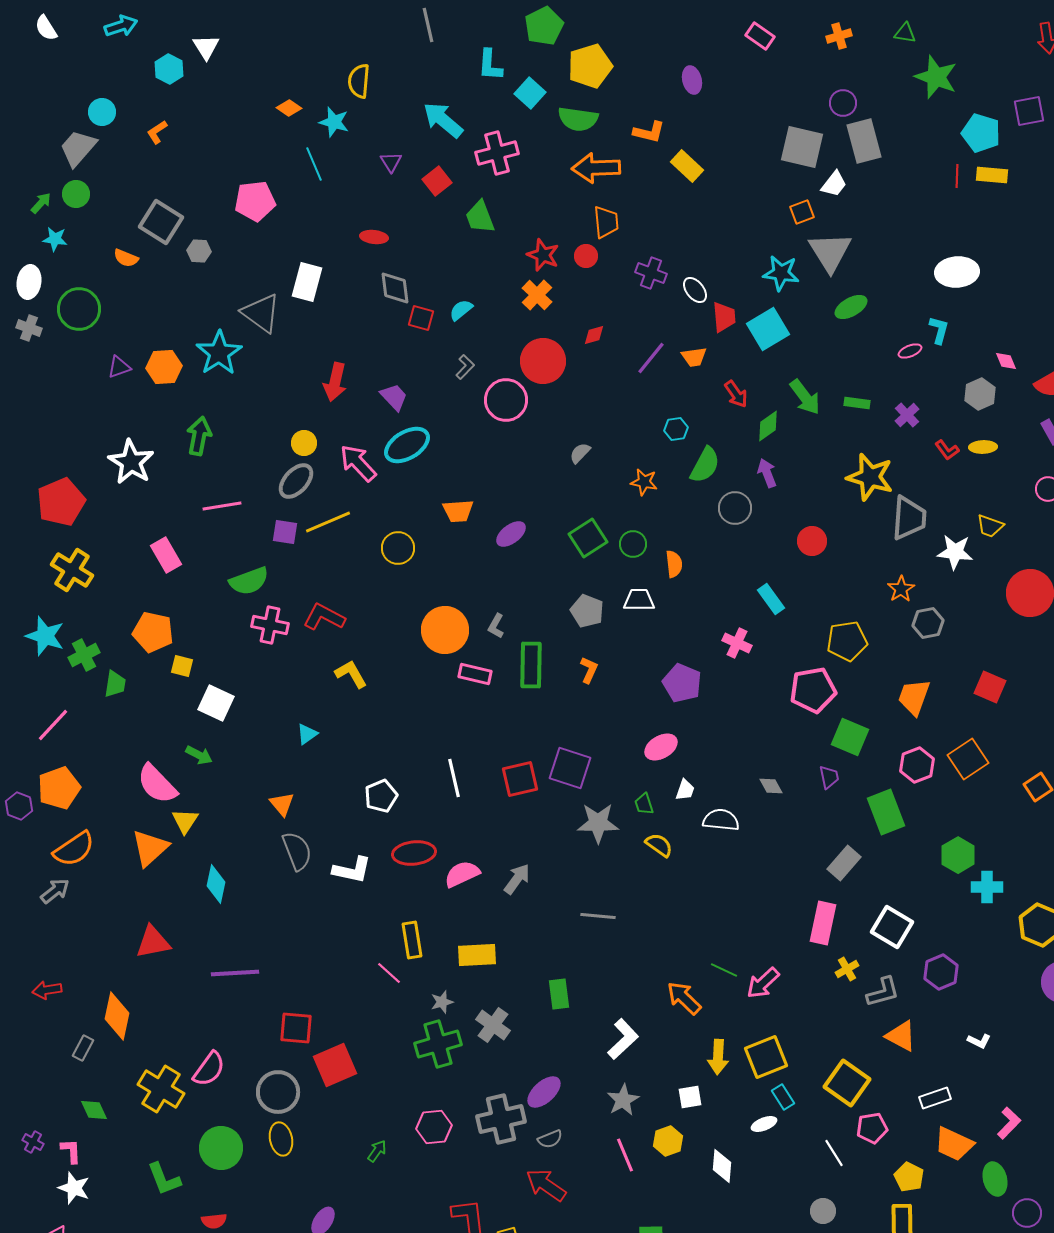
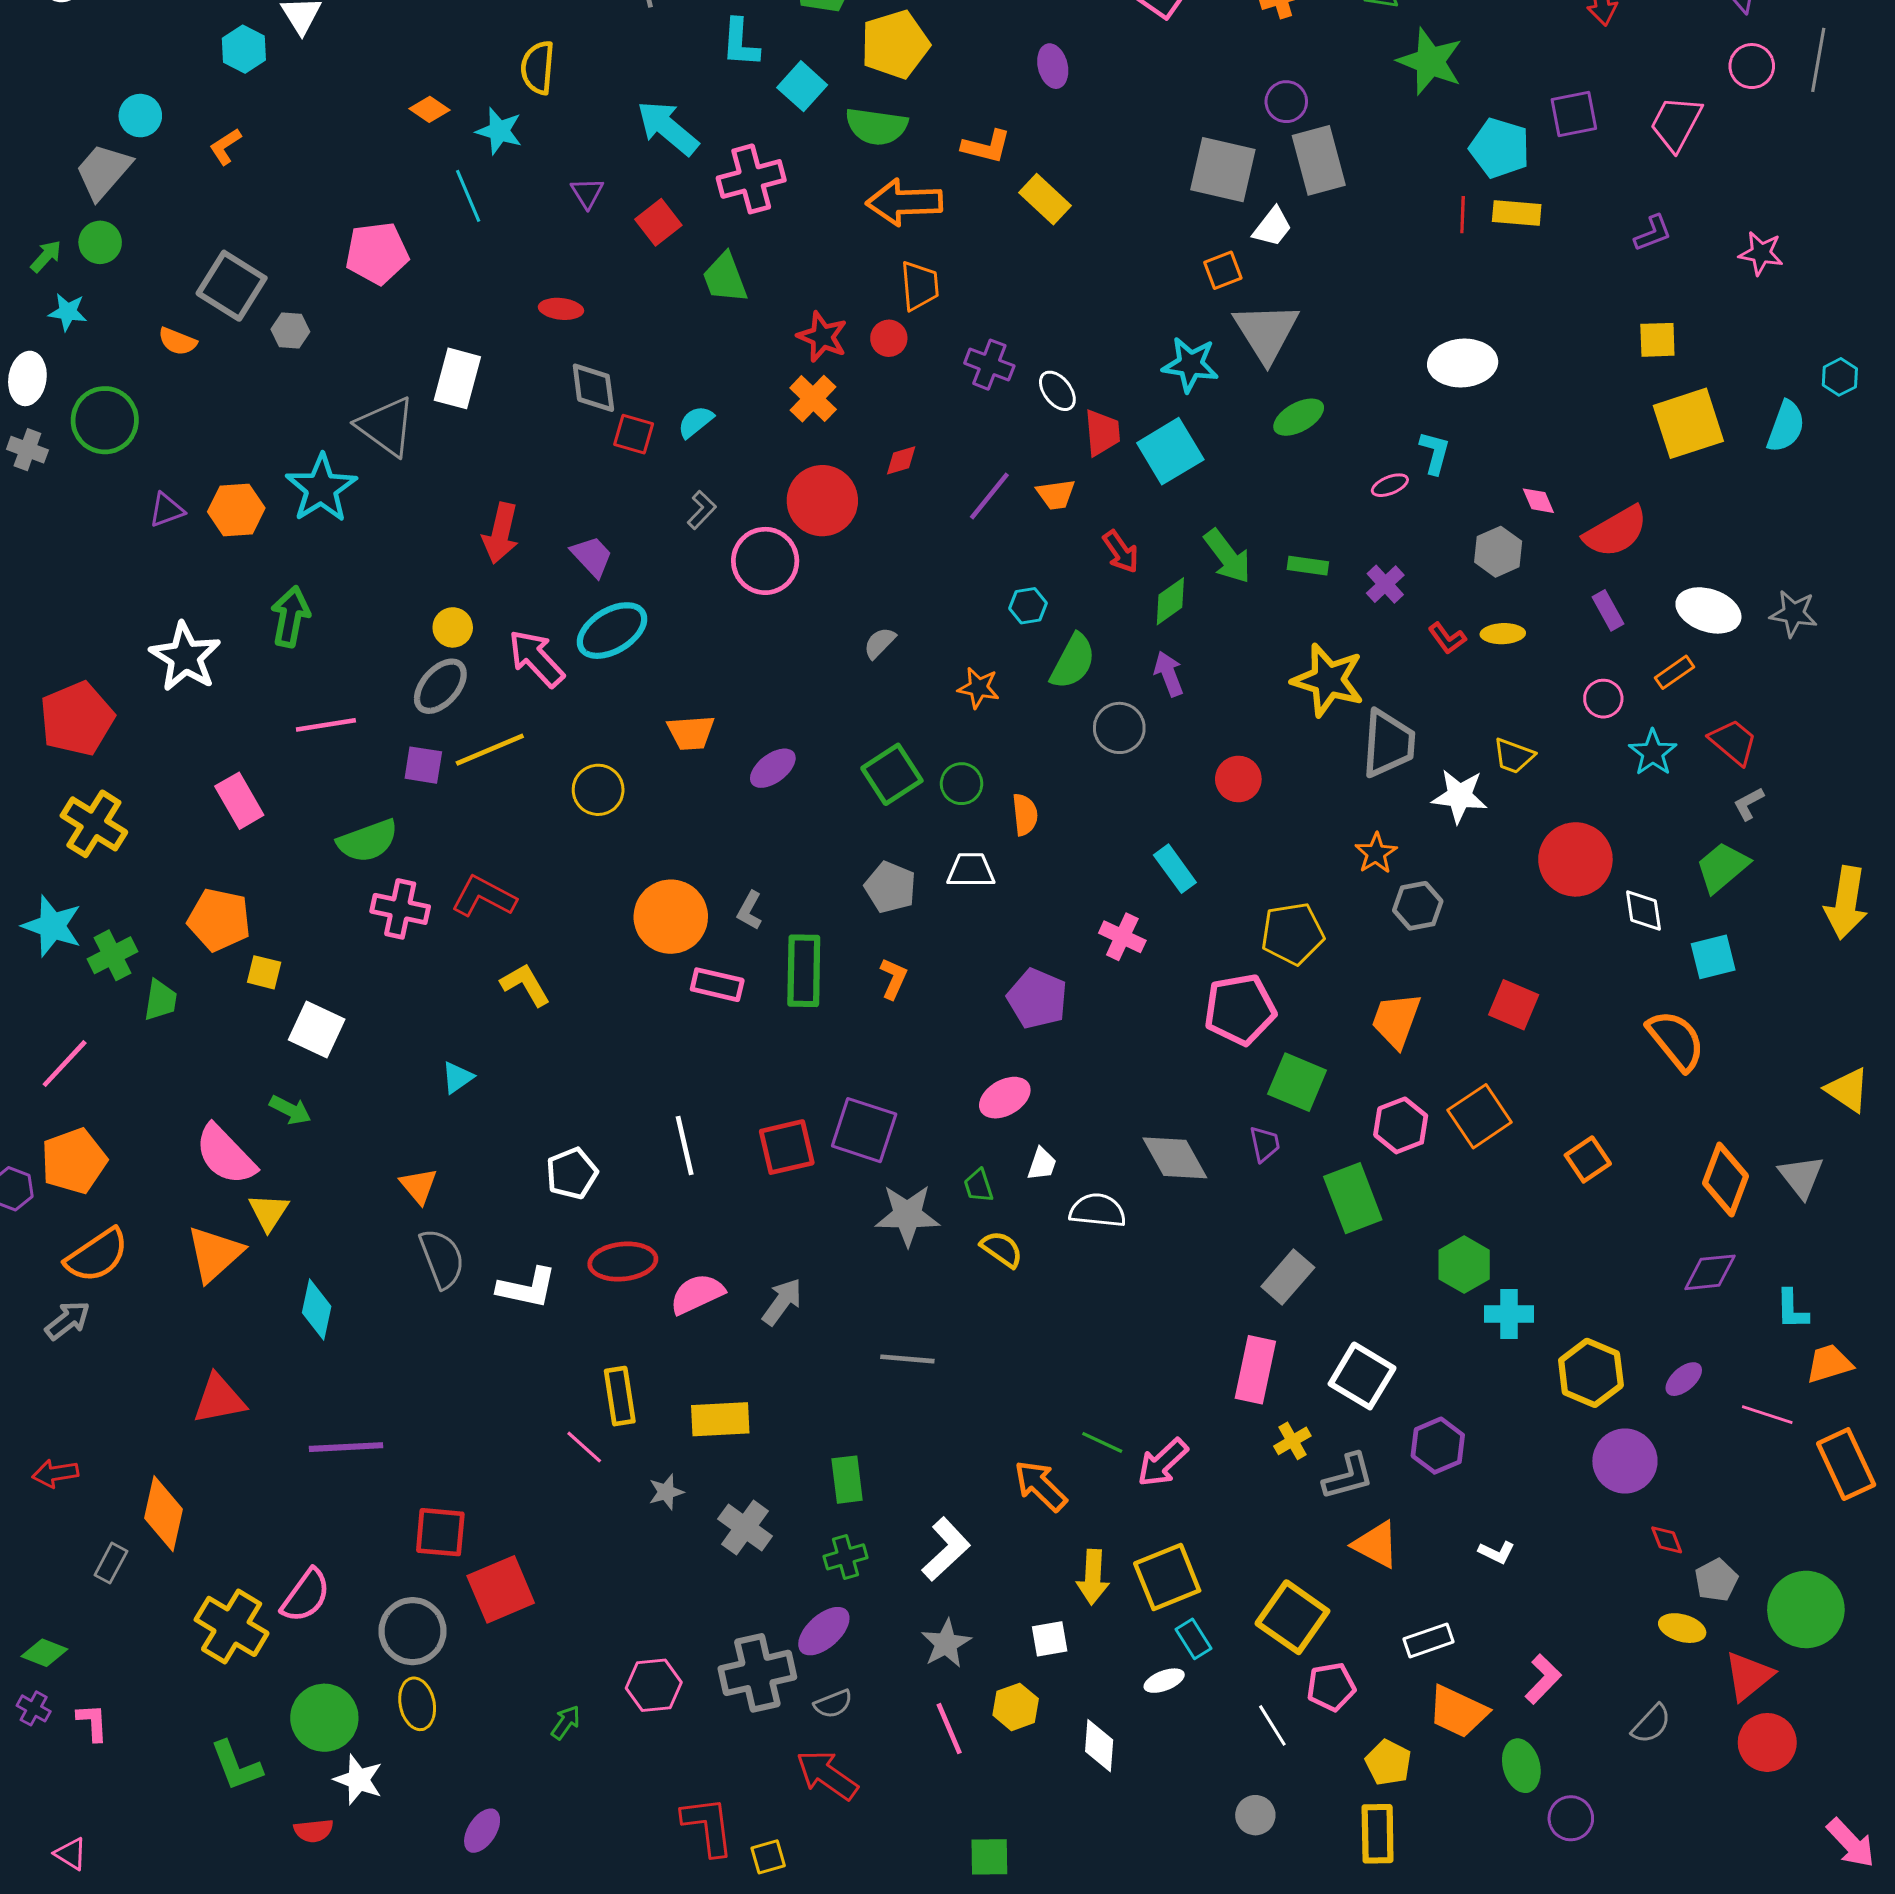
gray diamond: (771, 786) -> (1175, 1158), size x1.8
green cross: (438, 1044) -> (846, 1557), moved, size x0.6
green diamond: (94, 1110) -> (44, 1653), moved, turned -44
white star: (74, 1188) -> (358, 1780), moved

